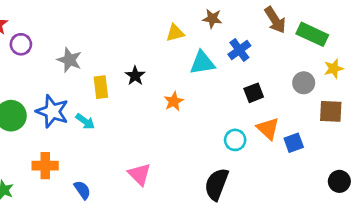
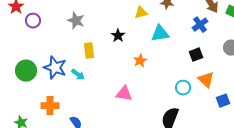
blue cross: (239, 50) -> (200, 25), moved
gray star: (69, 60) -> (76, 21), moved
black star: (135, 76) -> (118, 36), moved
blue square: (294, 143) -> (223, 101), moved
pink triangle: (139, 174) -> (124, 94), moved, turned -36

